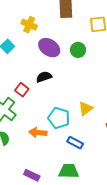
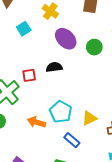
red square: (22, 90) -> (29, 75), turned 32
yellow triangle: (86, 108) -> (89, 118), moved

